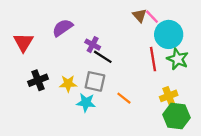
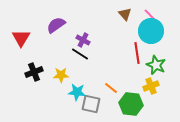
pink line: (152, 17) -> (150, 15), moved
black line: (103, 57) -> (80, 54), moved
green star: (178, 59) -> (156, 65), moved
gray square: (95, 81) -> (91, 104), moved
green hexagon: (176, 116) -> (131, 104), moved

